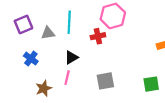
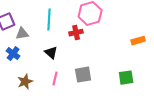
gray triangle: (48, 33) -> (22, 34), moved
black triangle: (71, 57) -> (51, 53), turned -48
pink line: (67, 78) -> (55, 79), moved

